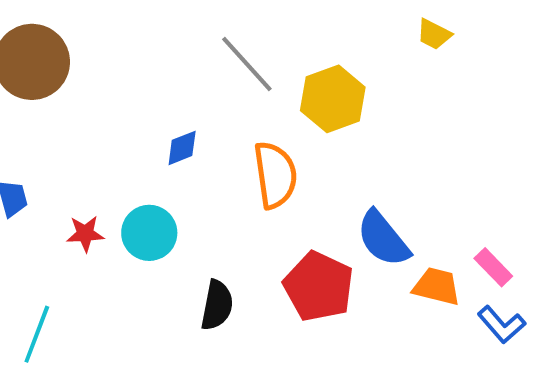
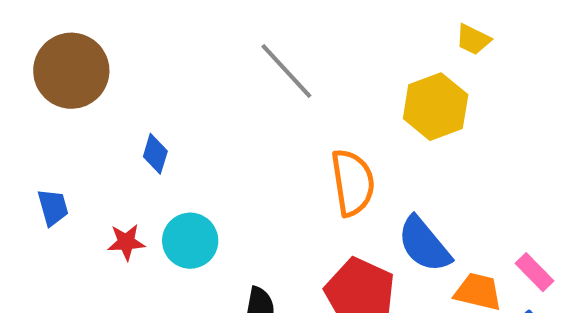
yellow hexagon: (333, 99) -> (436, 107), moved
blue diamond: (182, 148) -> (155, 154), moved, turned -51
orange semicircle: (275, 175) -> (353, 183), moved

